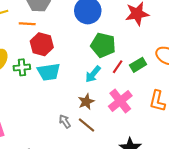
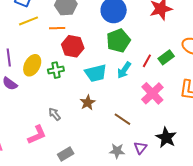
green pentagon: (103, 45) -> (118, 41), moved, turned -30
cyan trapezoid: (49, 72) -> (96, 73), moved
brown star: (86, 102) -> (88, 103), moved
gray arrow: (65, 121) -> (55, 114), moved

